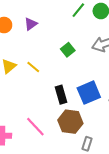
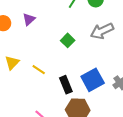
yellow line: (33, 67) -> (39, 70), moved

